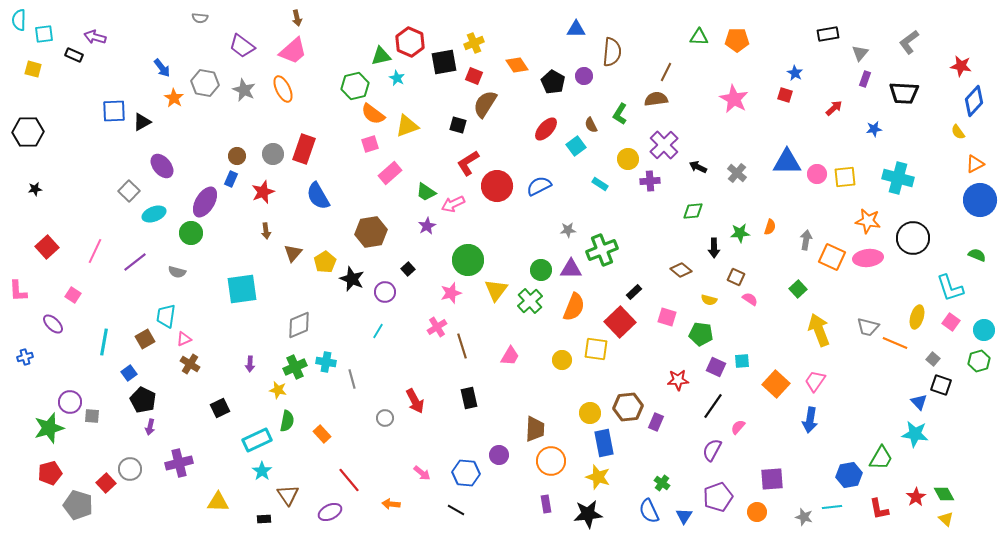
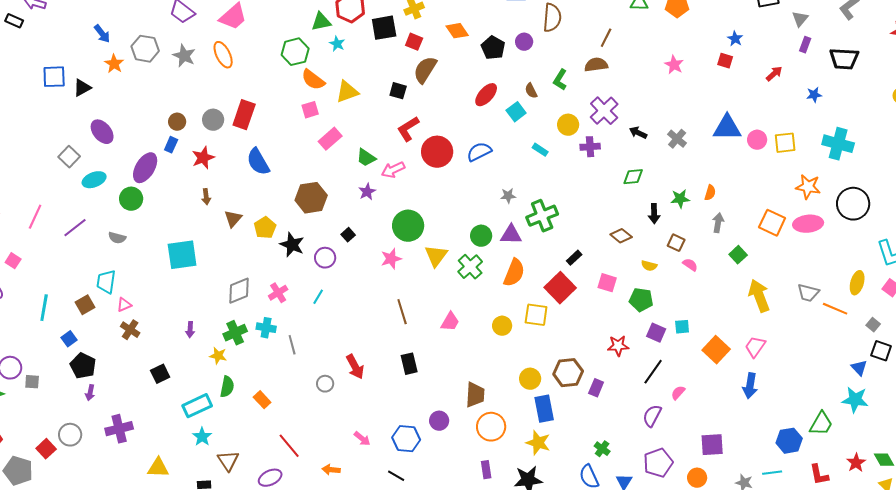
pink star: (734, 99) -> (674, 65), size x0.7
gray arrow: (806, 240) -> (718, 223), moved
pink cross: (437, 327) -> (278, 293), moved

